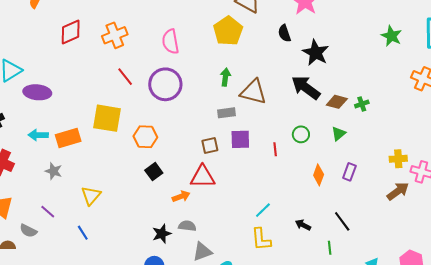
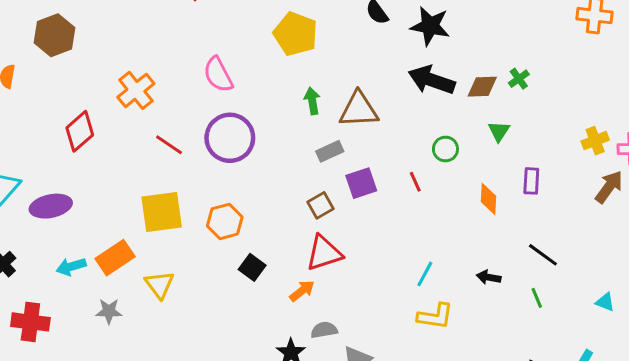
red diamond: (71, 32) -> (80, 131), moved
yellow triangle: (91, 196) -> (160, 285), moved
yellow L-shape: (261, 239) -> (435, 316), turned -60

